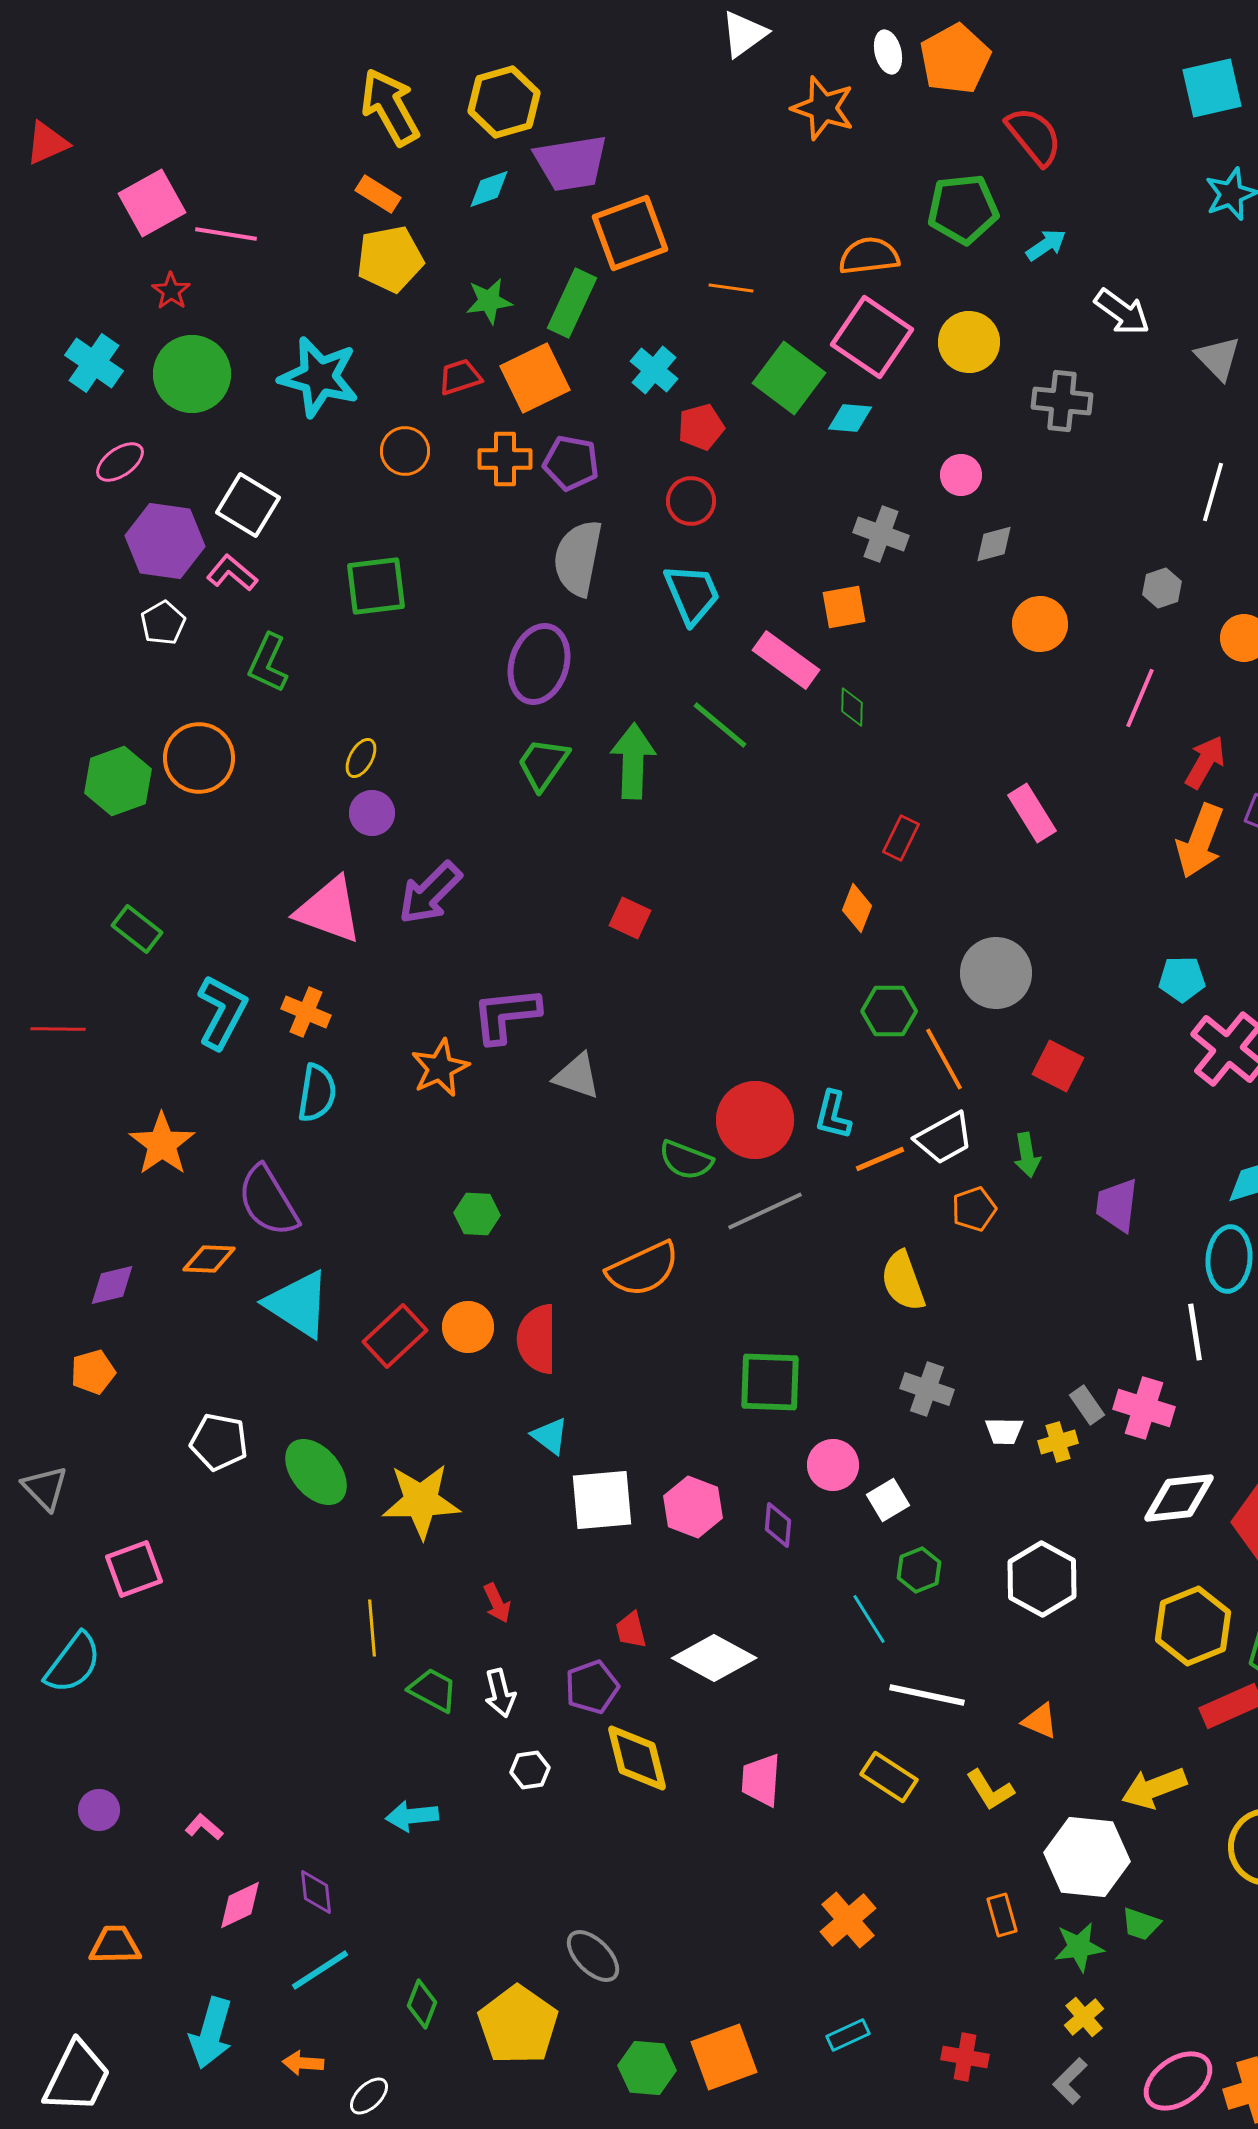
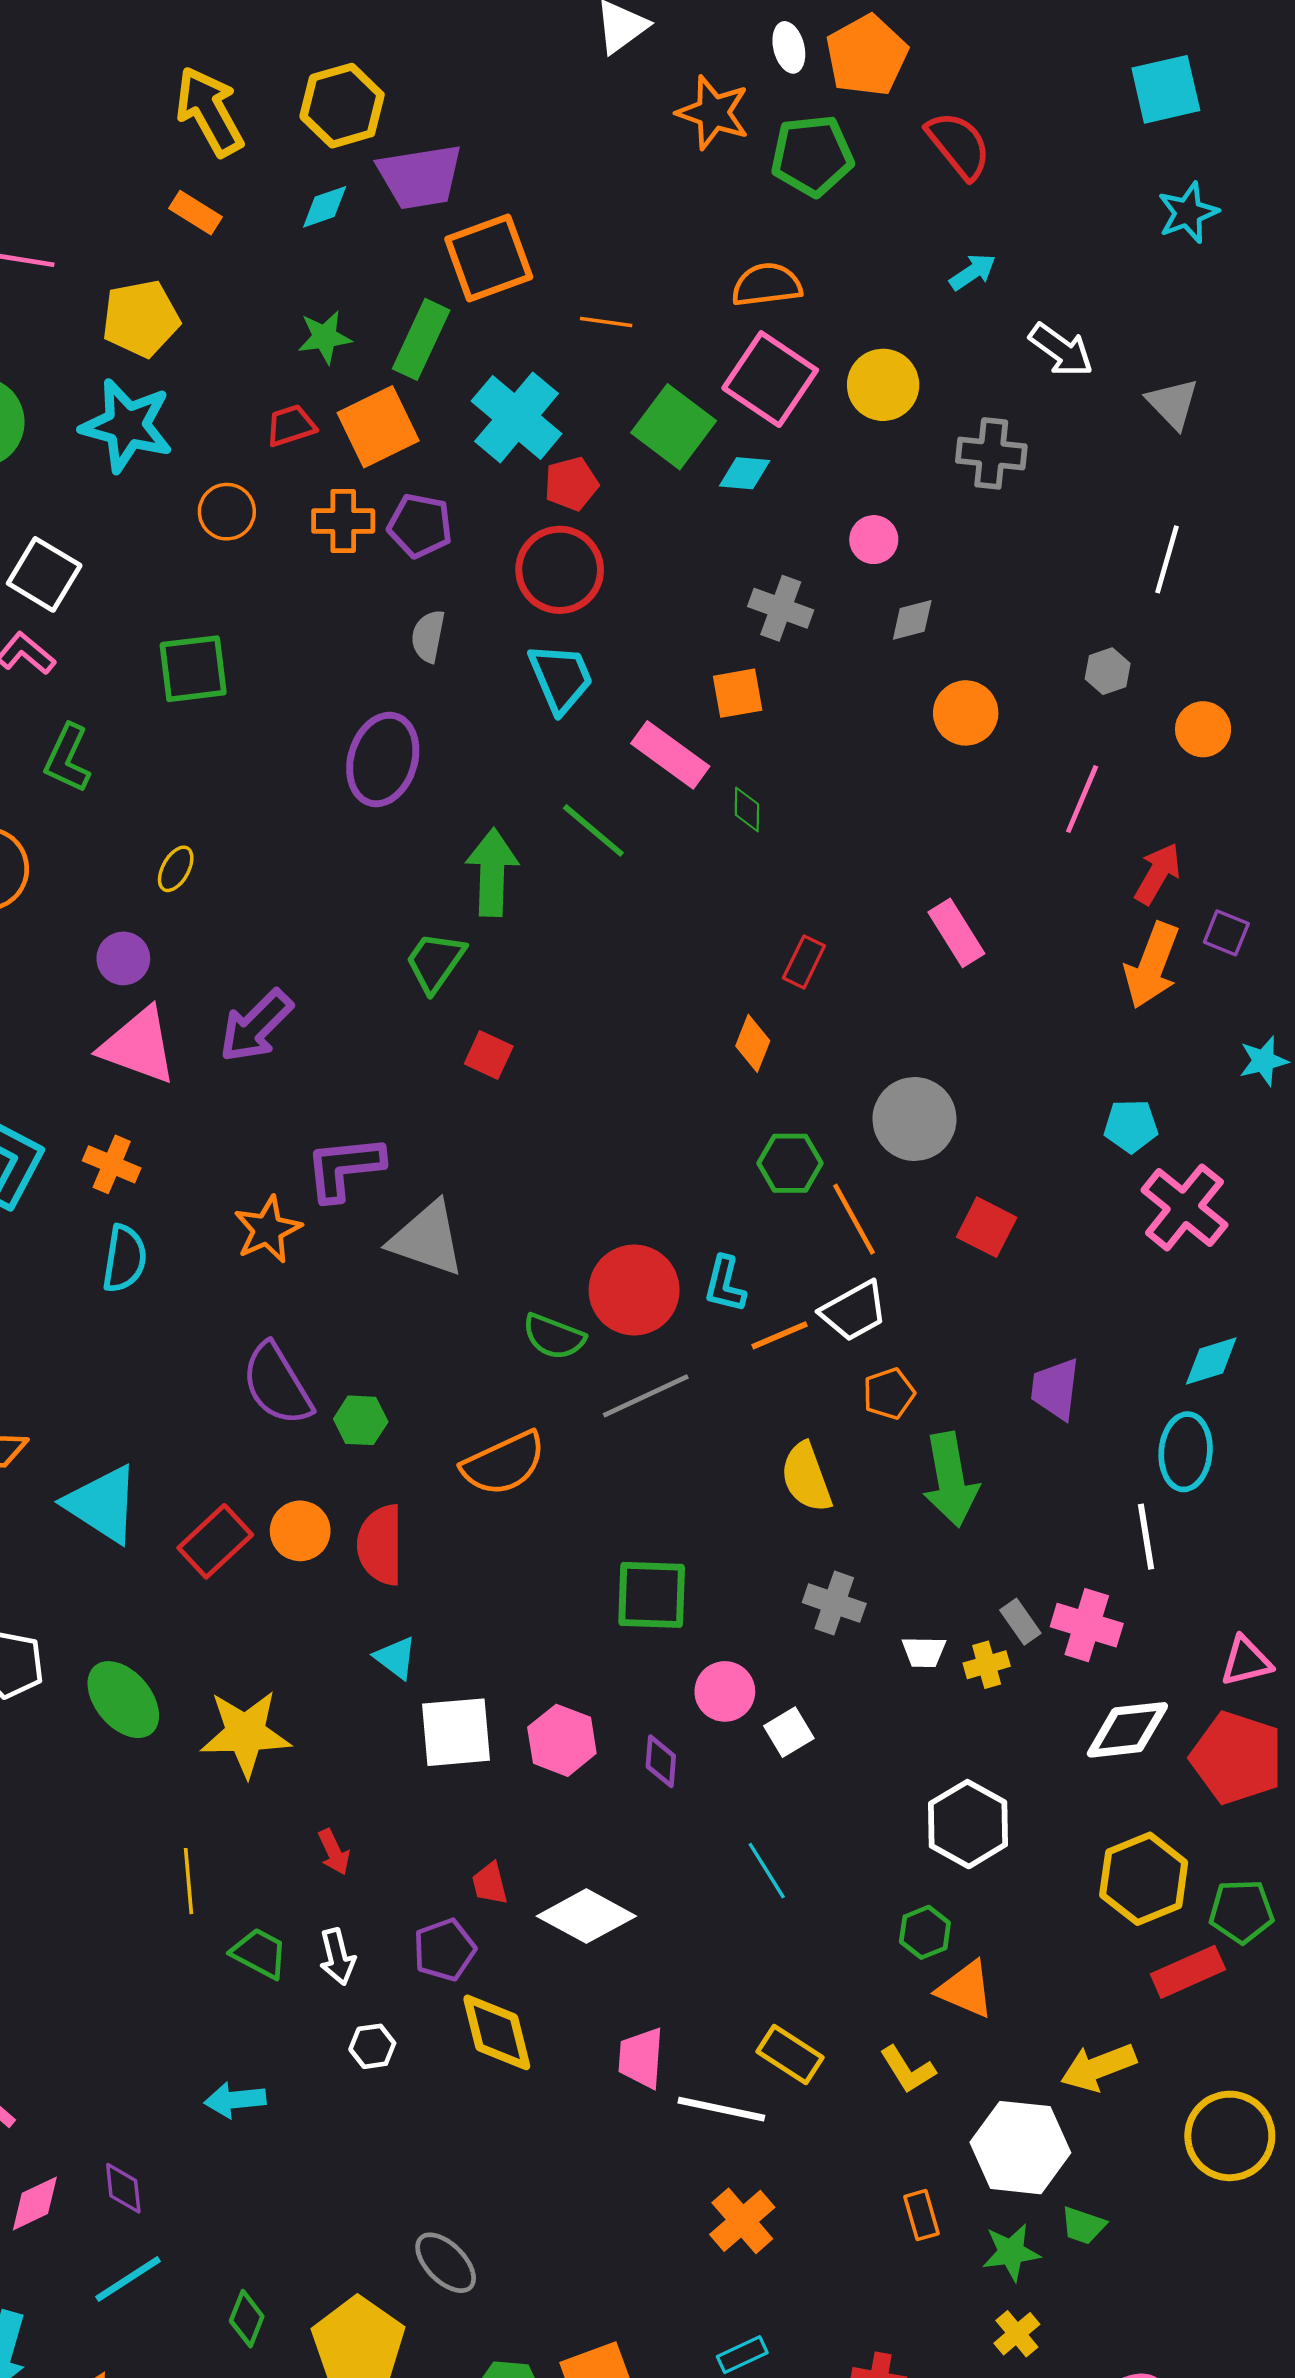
green pentagon: (963, 209) -> (812, 156), moved
yellow pentagon: (390, 259) -> (141, 319), moved
cyan cross: (654, 370) -> (517, 417), size x1.6
red circle: (691, 501) -> (560, 570), size x1.5
gray semicircle: (578, 558) -> (428, 636), size x0.6
green trapezoid: (543, 764) -> (435, 962), moved
purple circle: (372, 813) -> (123, 958), moved
gray triangle: (577, 1076) -> (427, 1239), size x1.4
green arrow: (1027, 1155) -> (951, 1480), moved, size x1.8
purple semicircle: (268, 1201) -> (277, 1384), moved
green hexagon: (477, 1214) -> (361, 1420), moved
green hexagon: (919, 1570) -> (925, 1932), moved
white line: (927, 1695) -> (721, 2109), moved
orange triangle: (1040, 1721) -> (966, 1989), size x1.4

